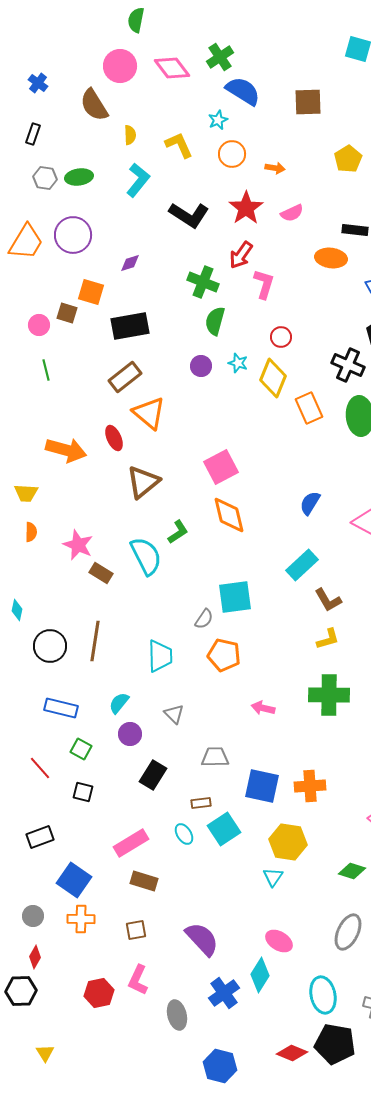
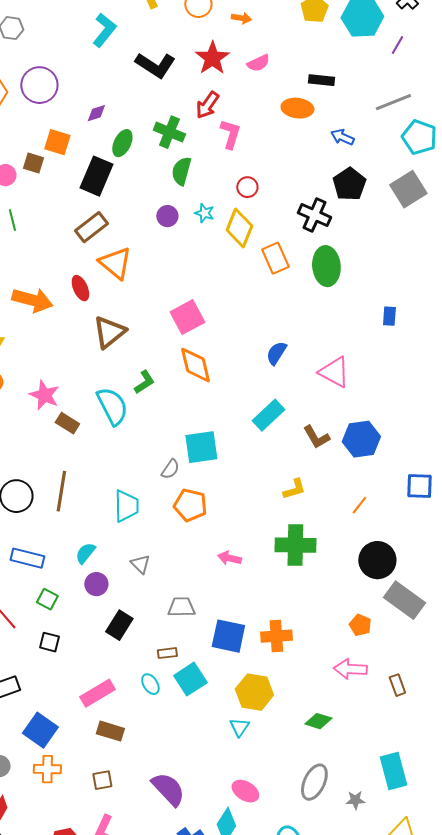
green ellipse: (79, 177) -> (122, 143), moved, turned -56
black rectangle: (130, 326) -> (96, 176), turned -57
brown L-shape: (328, 600) -> (316, 437), moved

